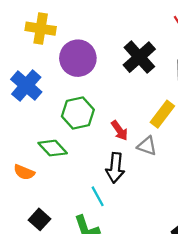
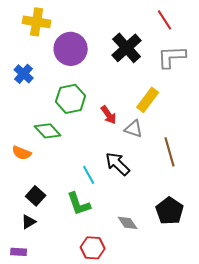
blue cross: (26, 86) -> (24, 74), size x0.7
black arrow: (115, 168) -> (118, 164), moved, turned 128

